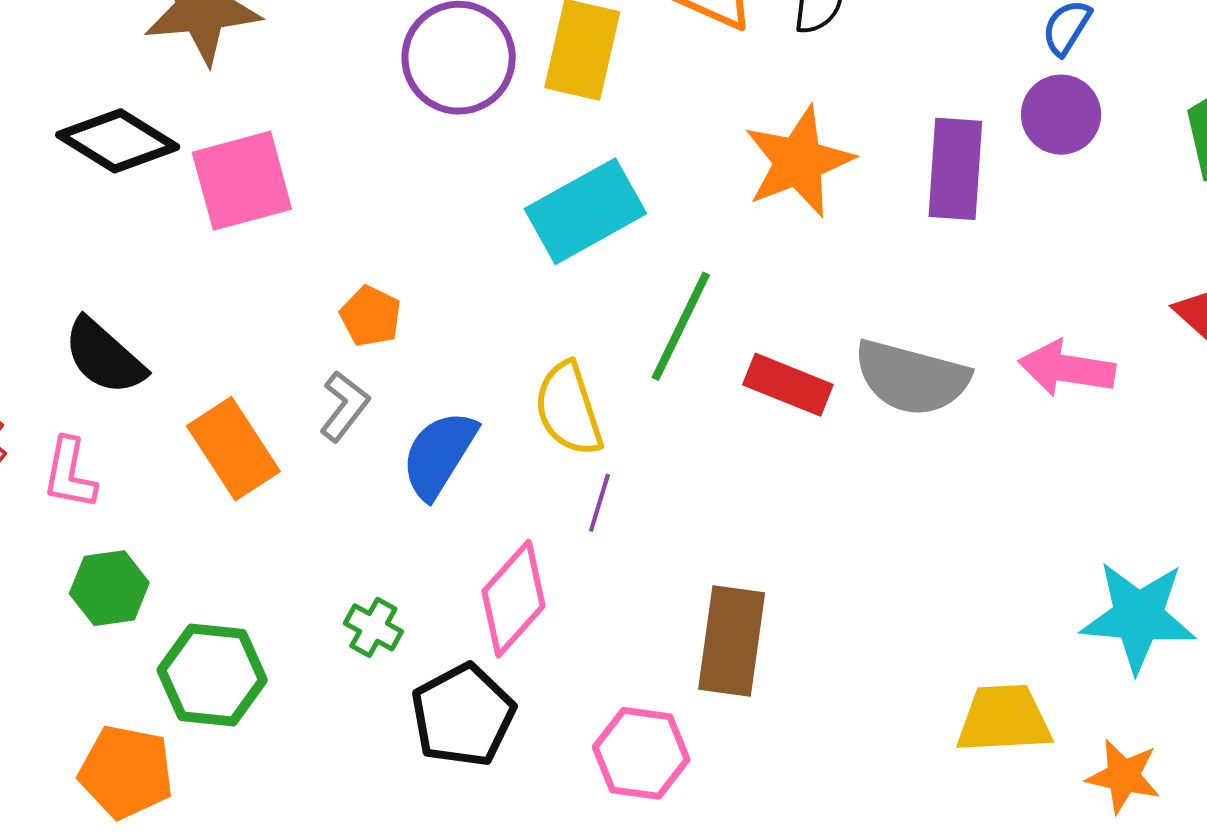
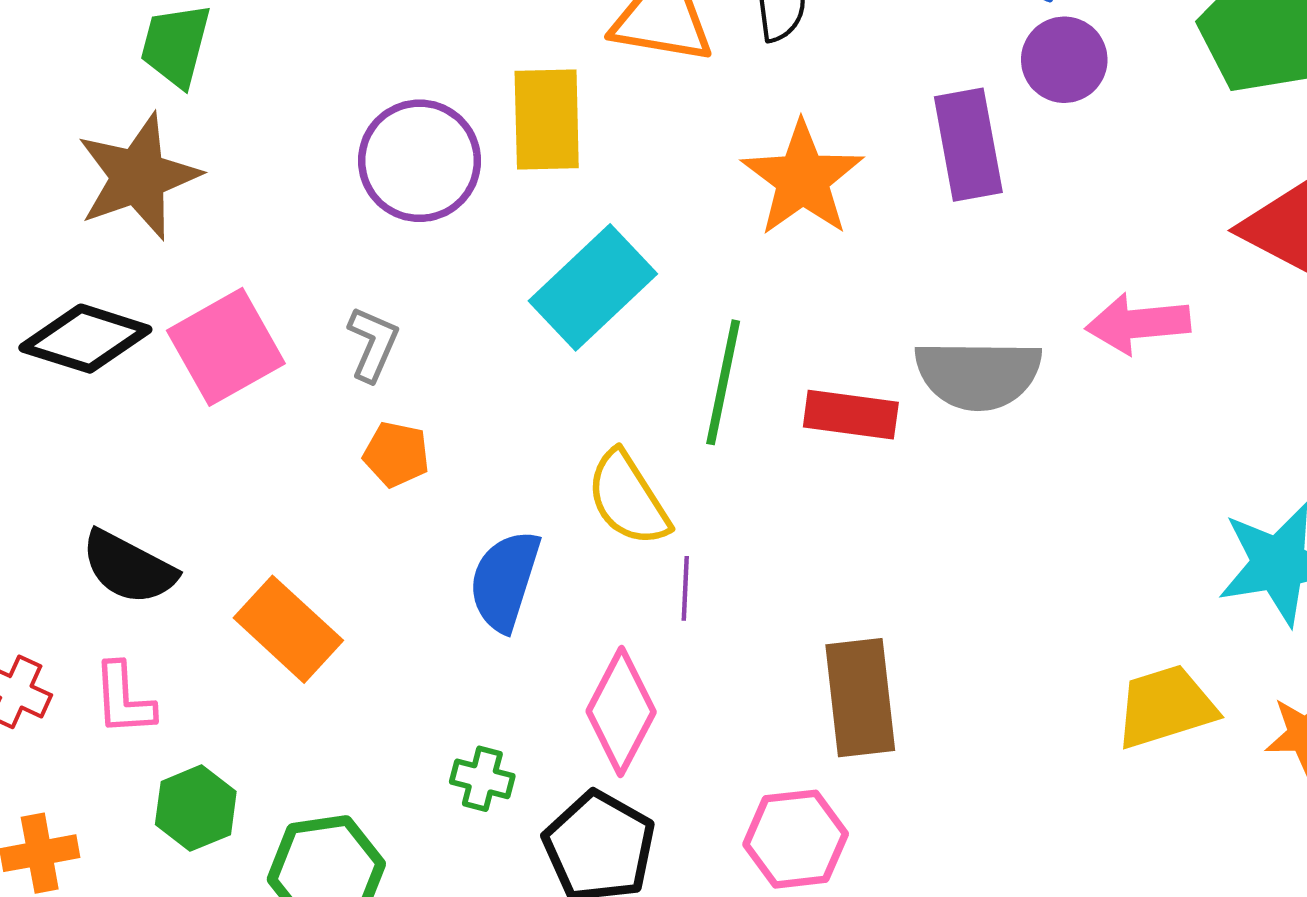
gray L-shape: (344, 406) -> (373, 344), moved

